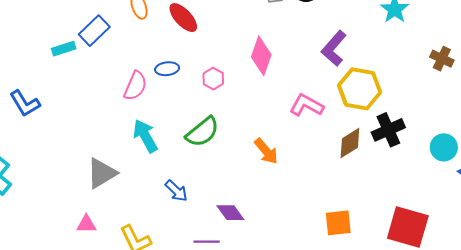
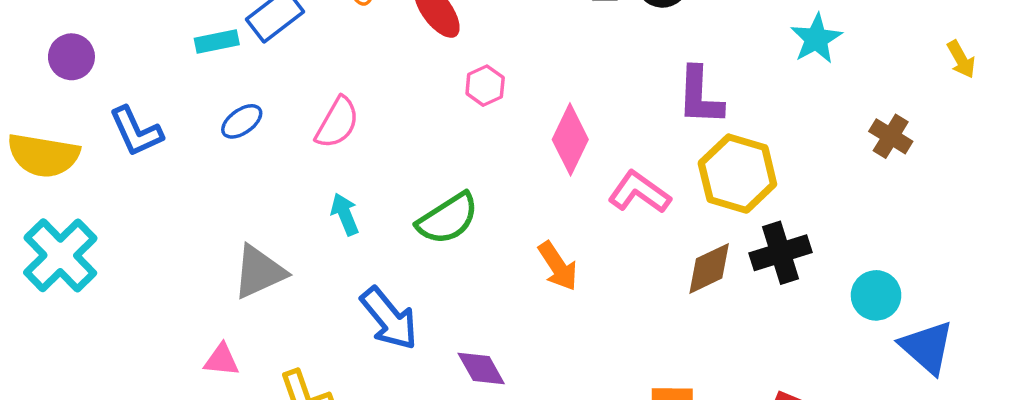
purple L-shape: (334, 48) -> (700, 96), turned -45
pink diamond: (261, 56) -> (570, 139), moved
blue ellipse: (167, 69) -> (242, 121), moved, turned -35
pink hexagon: (213, 79) -> (485, 86), moved
cyan arrow: (145, 136) -> (345, 214), size x0.7
blue arrow: (176, 191) -> (389, 318), size x1.5

